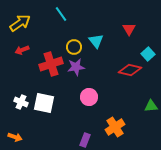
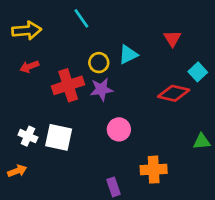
yellow arrow: (20, 23) -> (27, 30), turned 30
cyan triangle: (96, 41) -> (128, 55), turned 42
orange cross: (115, 127) -> (154, 170), turned 30
orange arrow: (15, 137) -> (17, 171), moved, turned -40
purple rectangle: (85, 140) -> (114, 187), turned -40

